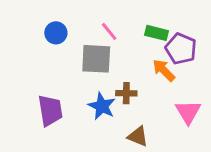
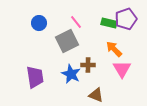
purple pentagon: (181, 49) -> (126, 19), moved, turned 30
gray square: (96, 59) -> (67, 41), turned -30
pink triangle: (188, 112) -> (122, 69), moved

